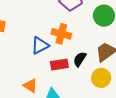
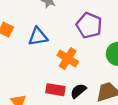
blue triangle: (40, 45) -> (38, 37), moved

